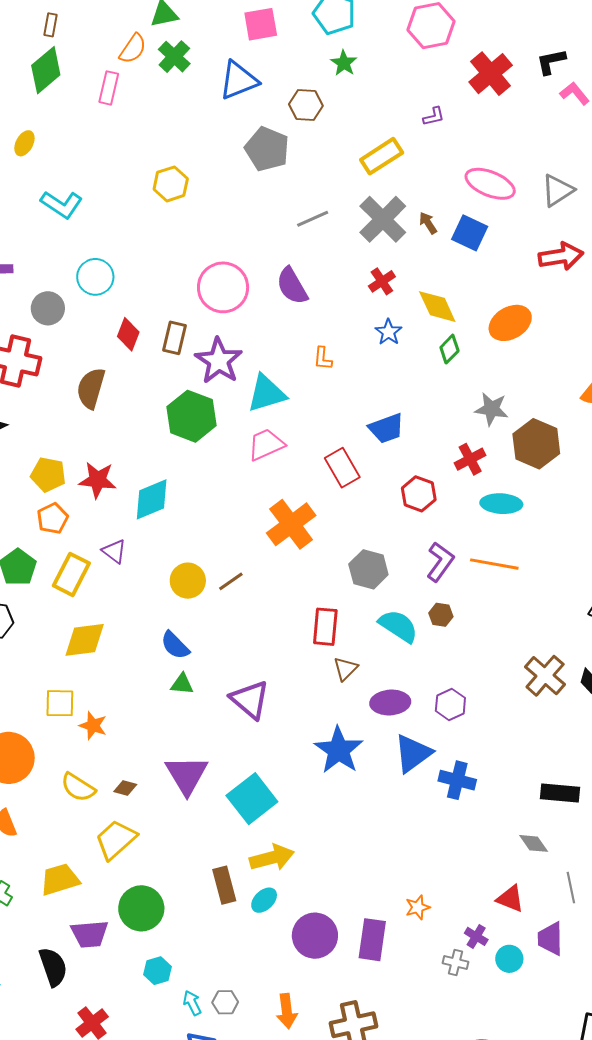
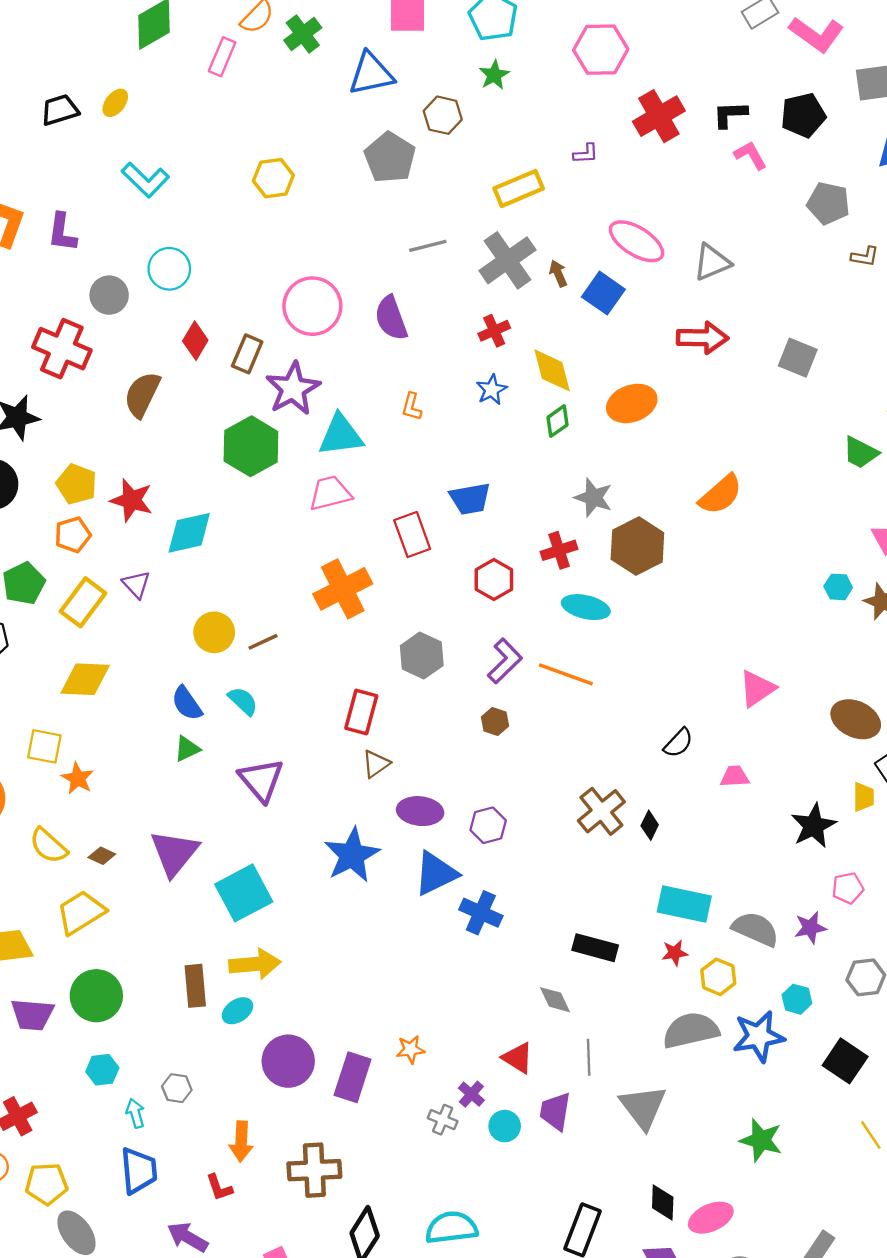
cyan semicircle: (398, 626) -> (243, 701), moved, size x0.7
green triangle: (182, 684) -> (187, 749), turned -40
gray hexagon: (225, 1002) -> (177, 1088), moved

